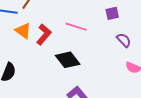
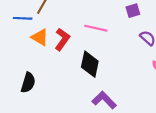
black diamond: (68, 60) -> (90, 64), turned 55

